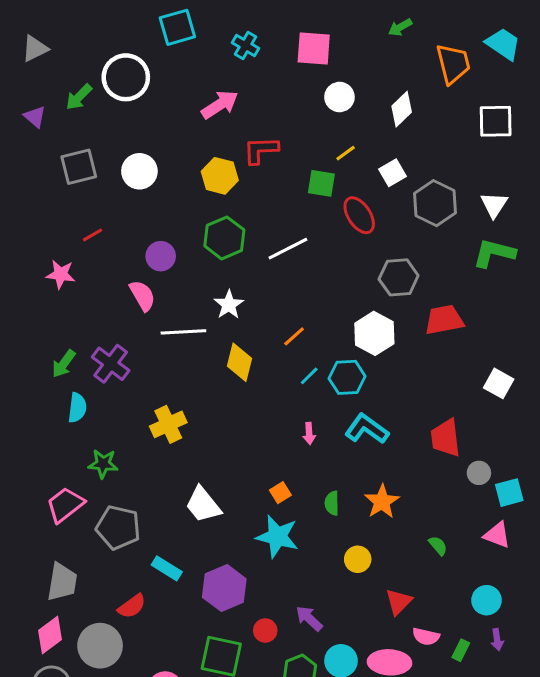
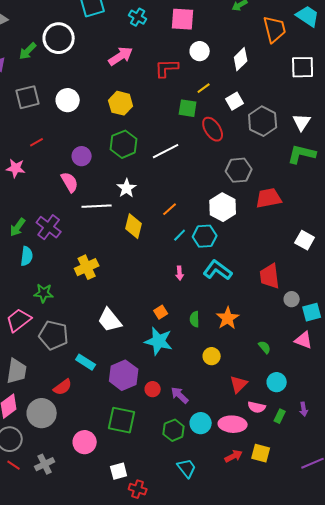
red L-shape: (261, 150) -> (167, 68), moved
cyan circle: (487, 600) -> (277, 382), moved
red circle: (265, 630) -> (153, 389), moved

